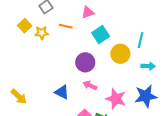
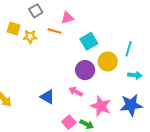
pink triangle: (88, 12) -> (67, 18), moved
yellow square: (25, 26) -> (14, 28), turned -32
purple circle: (85, 62) -> (85, 70), moved

